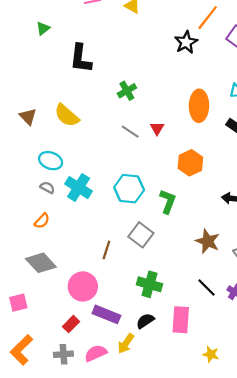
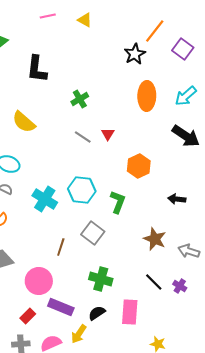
orange ellipse: (199, 106) -> (147, 96), moved
cyan cross: (79, 188) -> (45, 199), moved

